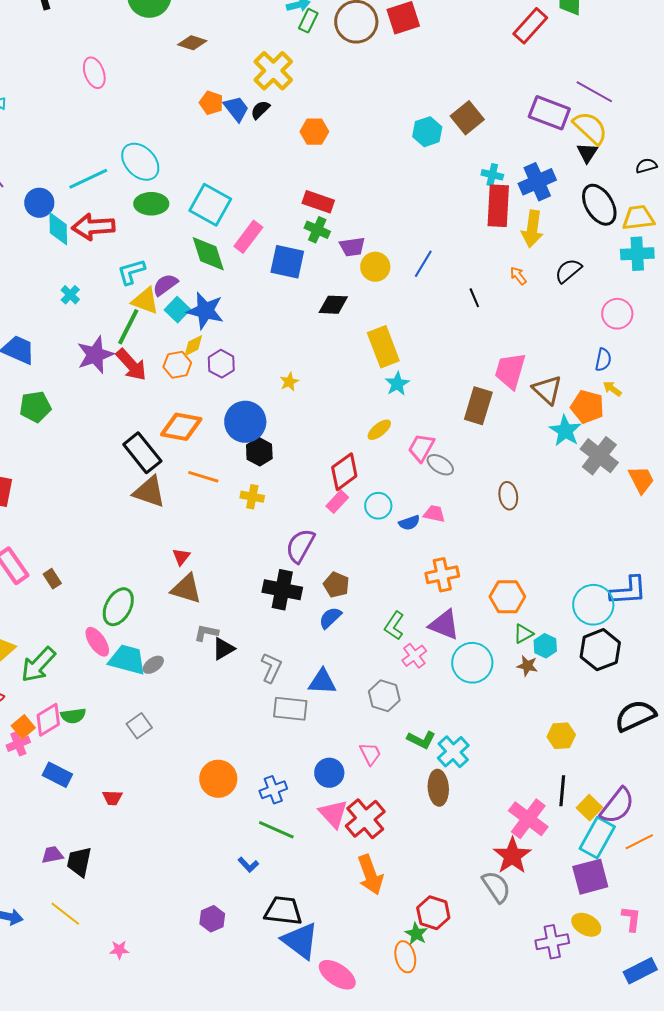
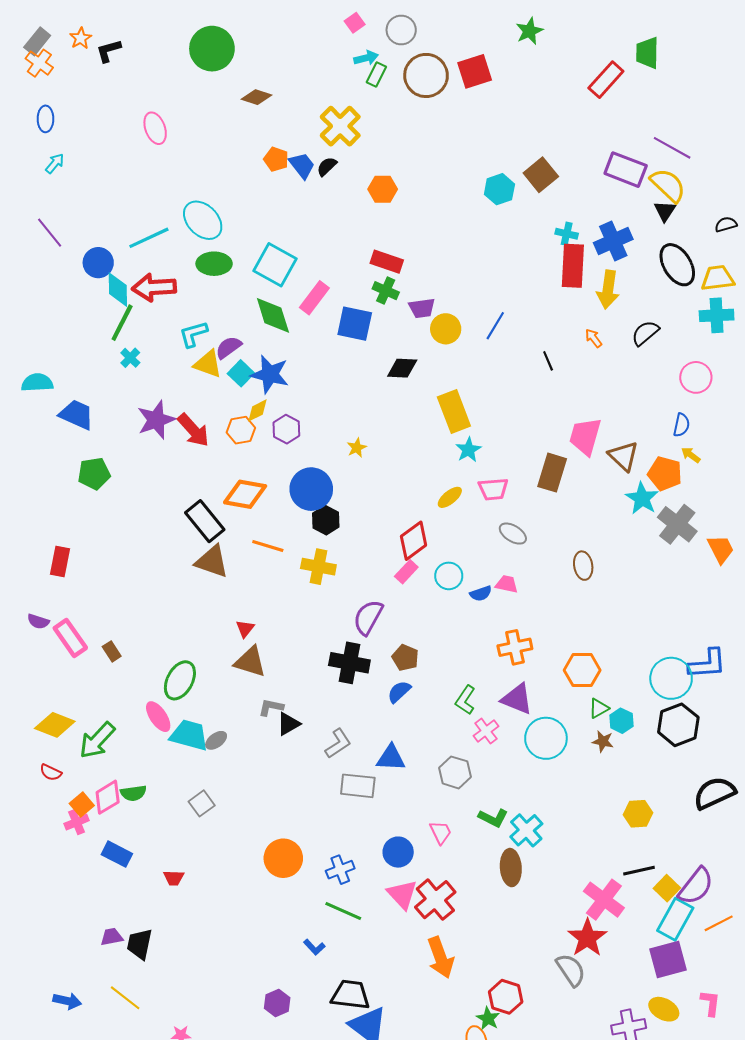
green line: (128, 327) -> (122, 323), moved
pink trapezoid: (421, 448) -> (493, 489), moved, turned -124
yellow cross: (252, 497) -> (318, 567), size x1.4
gray L-shape: (271, 668) -> (338, 743), turned 32
black line: (562, 791) -> (639, 871), turned 72

